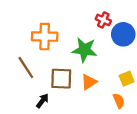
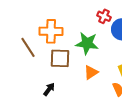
brown line: (26, 68) -> (28, 47), moved
brown square: (61, 79) -> (60, 58), moved

